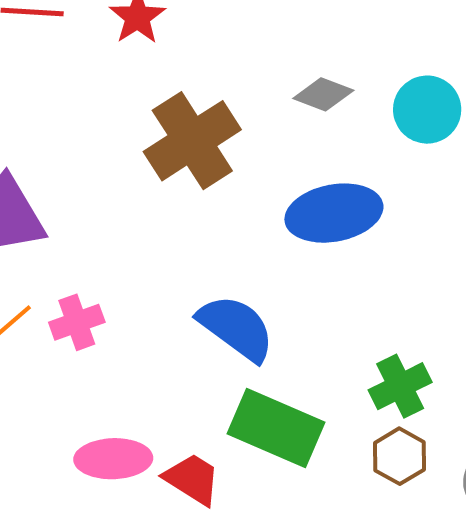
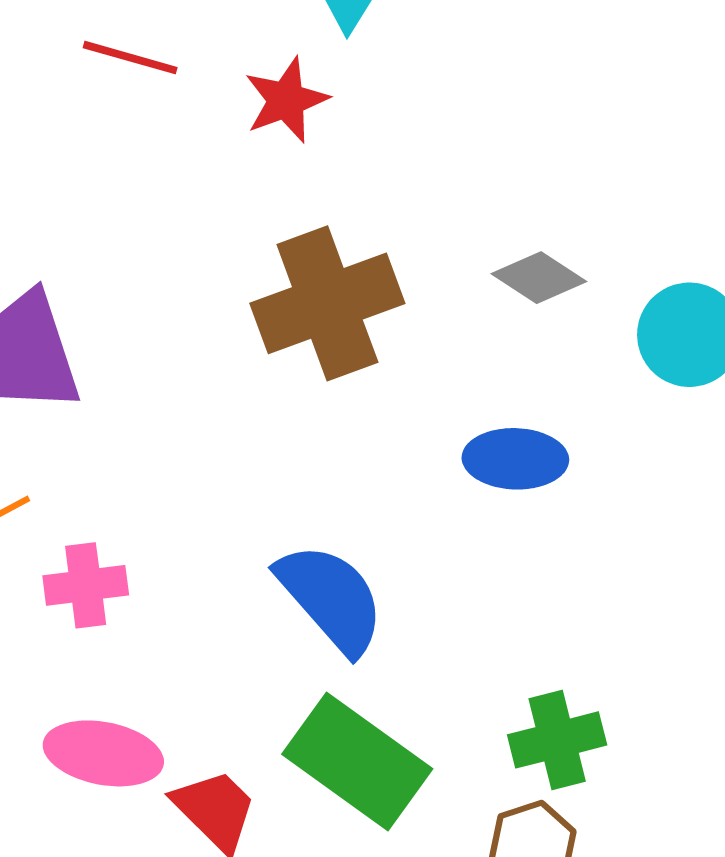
blue ellipse: (334, 213) -> (515, 459), size x0.7
pink cross: (77, 322) -> (86, 585), moved

